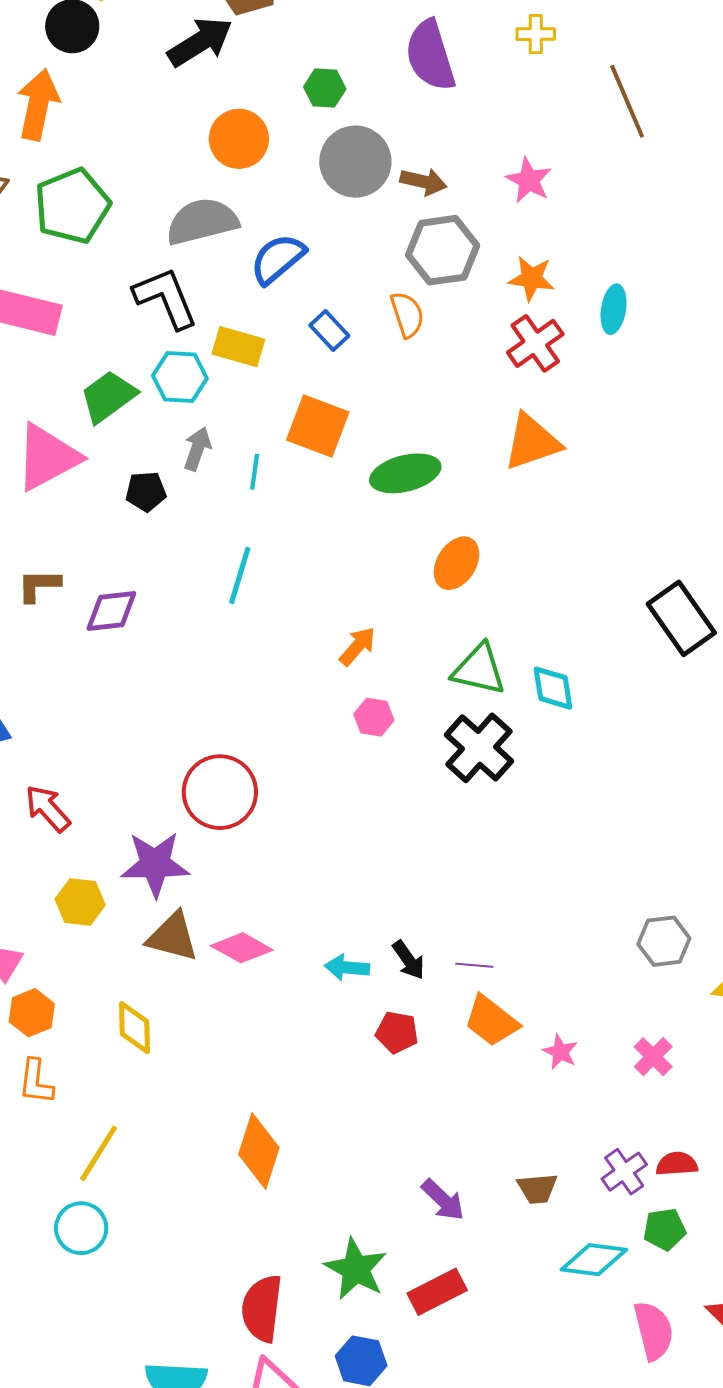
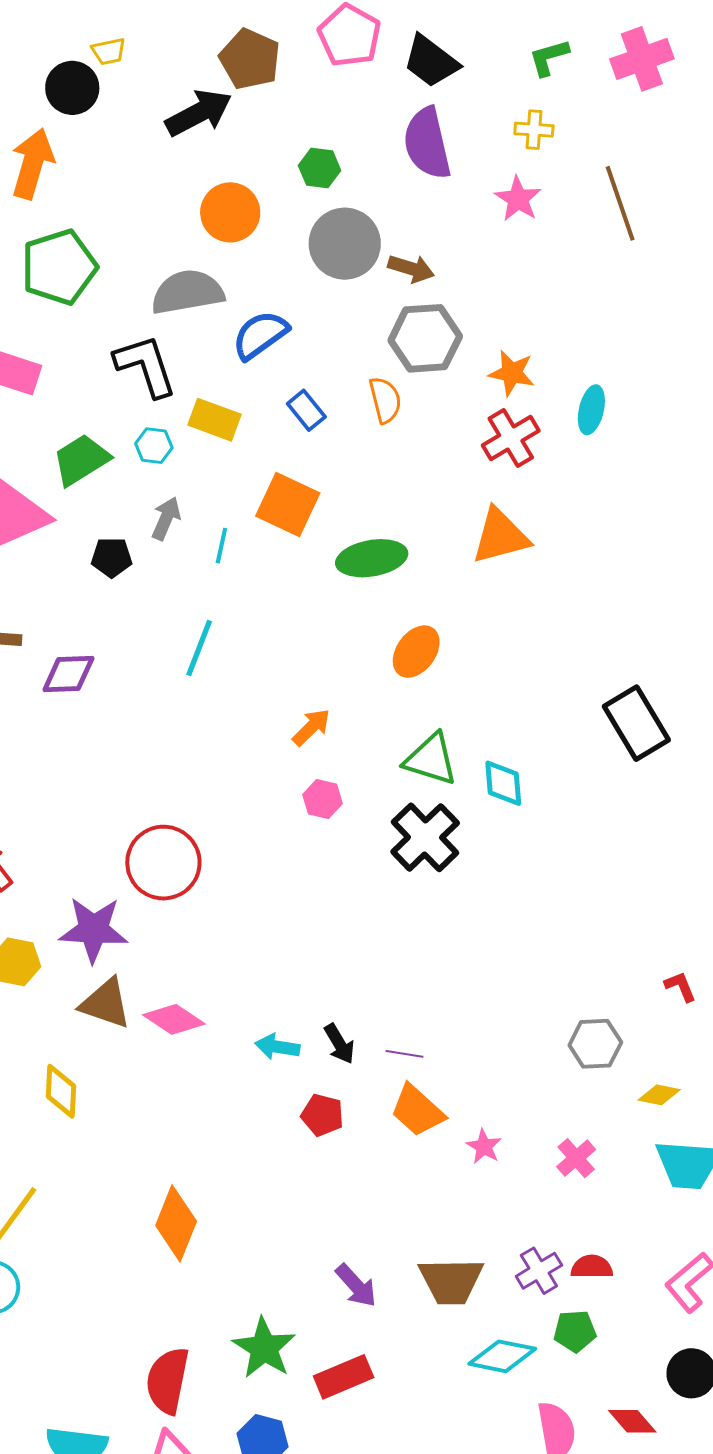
pink star: (529, 180) -> (518, 199), moved
cyan hexagon: (180, 377) -> (154, 446), size x0.7
brown trapezoid: (537, 1188) -> (451, 1281), size x1.6

